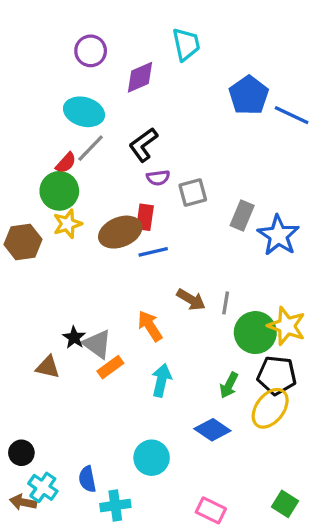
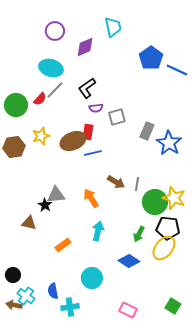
green circle: (59, 191) -> (16, 105), moved
gray triangle: (97, 344) -> (56, 195), moved, turned -42
orange rectangle: (110, 367) -> (63, 245), moved

